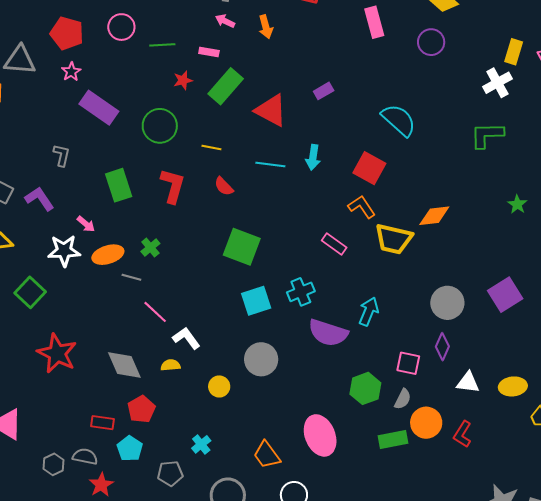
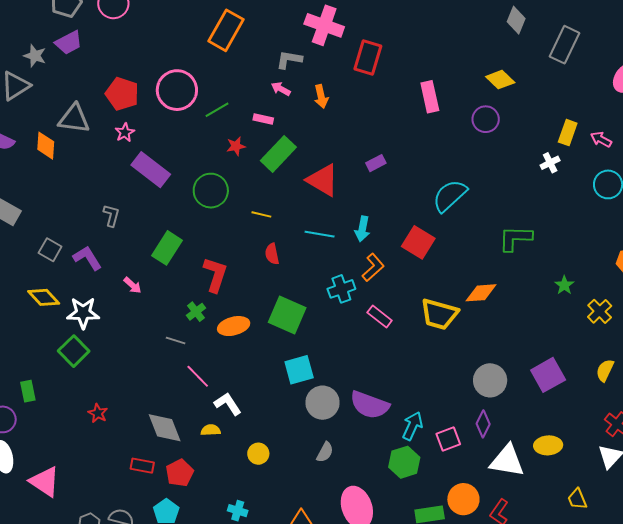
pink circle: (121, 27) -> (177, 90), size x1.5
green line: (162, 45) -> (217, 110), turned -30
white cross: (497, 83) -> (550, 163), size x0.7
cyan semicircle: (399, 120) -> (450, 196), turned -87
green L-shape: (487, 135) -> (515, 238), moved
green rectangle: (119, 185) -> (167, 248), turned 48
red L-shape: (173, 186) -> (215, 275), moved
red semicircle: (224, 186) -> (272, 254), turned 30
orange L-shape: (362, 207) -> (373, 267), moved, turned 80
white star: (64, 251) -> (83, 313), moved
orange ellipse: (108, 255) -> (234, 326), moved
cyan cross: (301, 292) -> (341, 289), moved
cyan arrow: (369, 311) -> (412, 426), moved
red star: (57, 353) -> (98, 413), size x0.5
gray circle: (261, 359) -> (322, 403), moved
pink square: (408, 363) -> (448, 439), turned -35
white triangle: (468, 382) -> (507, 461), size x1.5
yellow ellipse: (513, 386) -> (548, 445), moved
gray semicircle: (403, 399) -> (325, 452), moved
red rectangle: (102, 423) -> (142, 466), moved
cyan cross: (201, 444) -> (238, 511), turned -36

